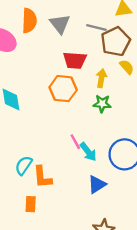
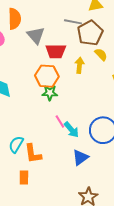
gray triangle: (60, 24) -> (36, 35), moved
green star: (102, 104) -> (50, 93), moved

